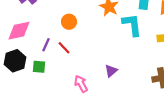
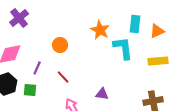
red line: (64, 48) -> (63, 77), moved
purple triangle: (111, 71) -> (102, 94), turned 48

